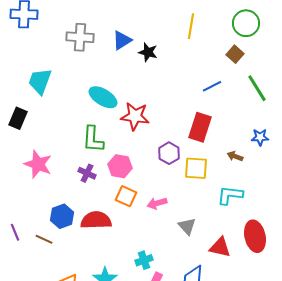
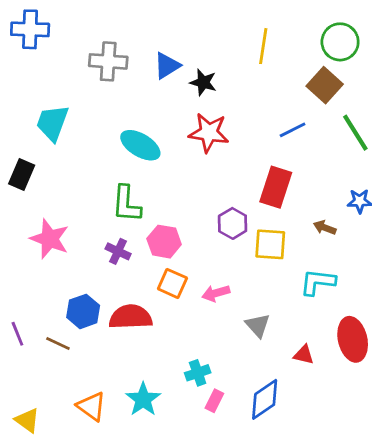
brown square: (235, 54) -> (325, 85), size x1.4
red star: (135, 116) -> (209, 133), moved
red triangle: (220, 247) -> (304, 355), size x0.7

